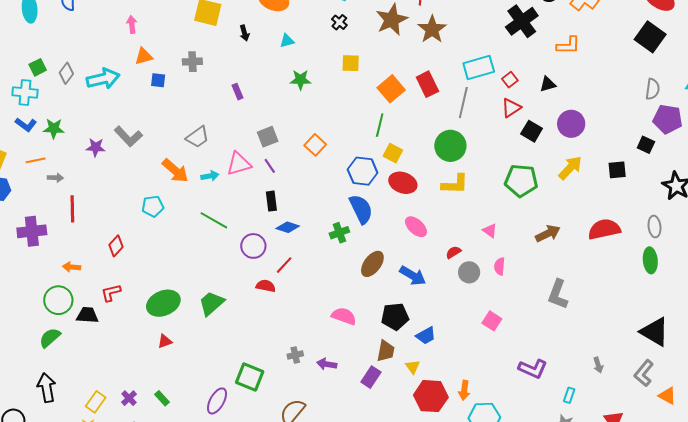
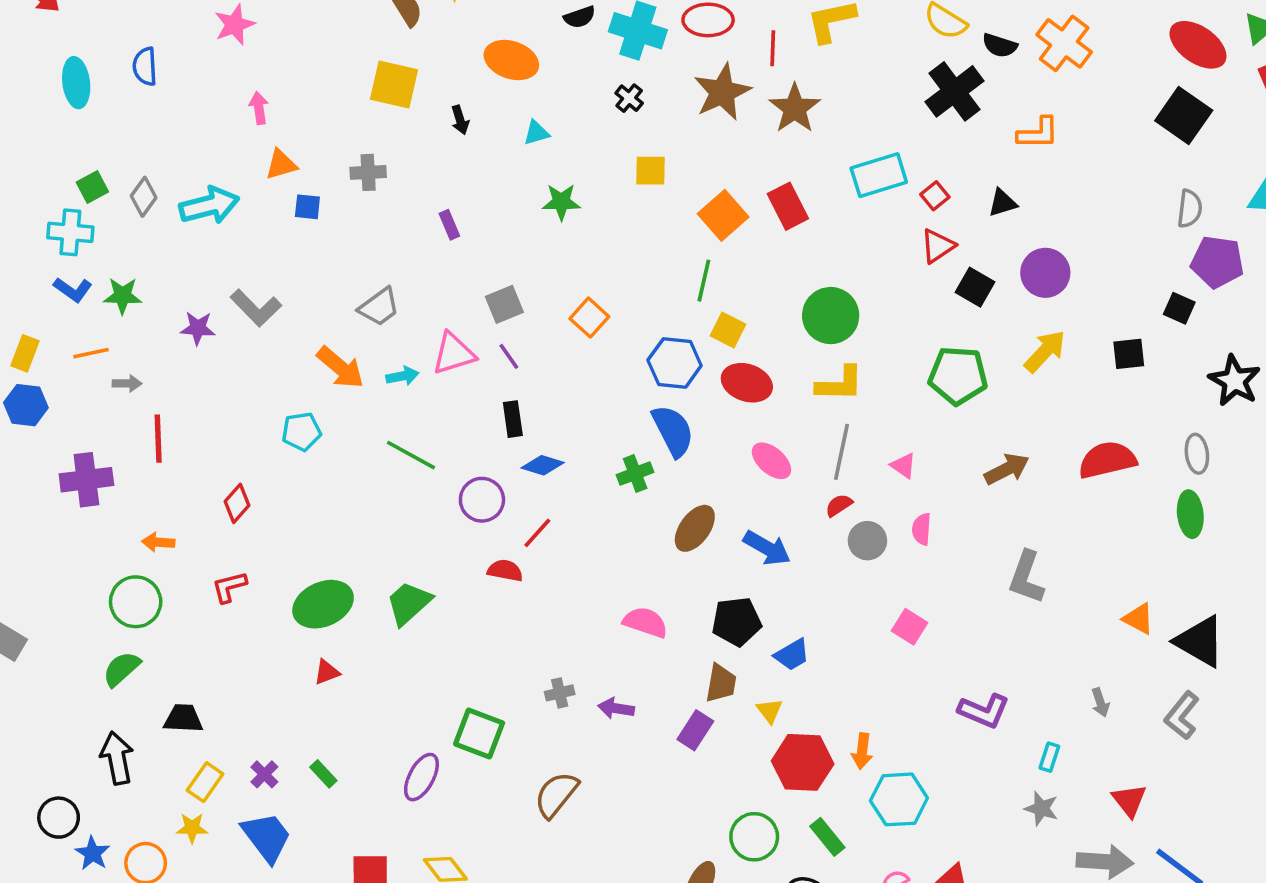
gray line: (463, 103) -> (842, 452), moved
black trapezoid: (87, 315) -> (183, 719), moved
orange triangle: (667, 396) -> (1139, 619), moved

